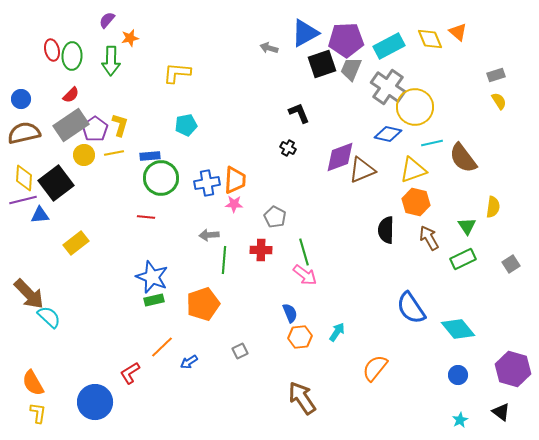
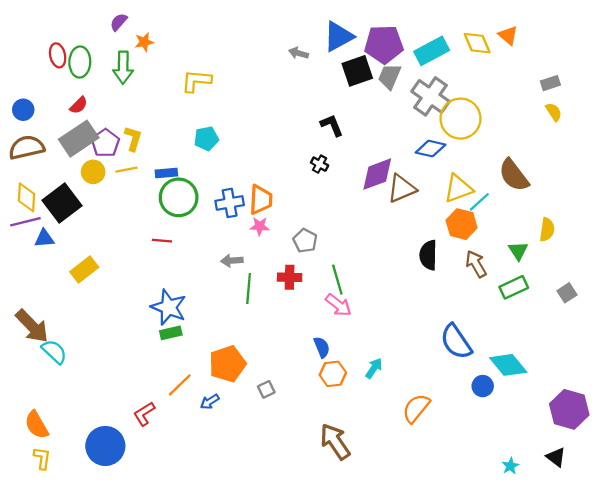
cyan line: (432, 143) -> (479, 202), moved, turned -30
orange pentagon: (203, 304) -> (227, 364), moved
blue circle: (458, 375) -> (483, 386), moved

